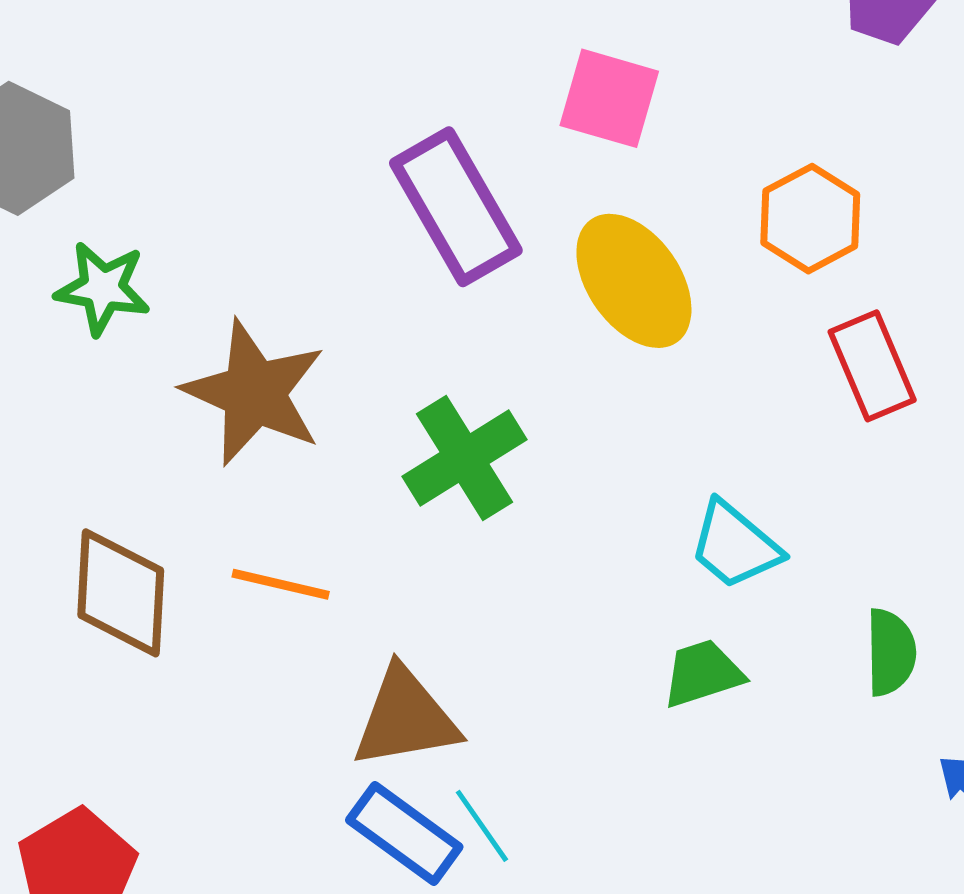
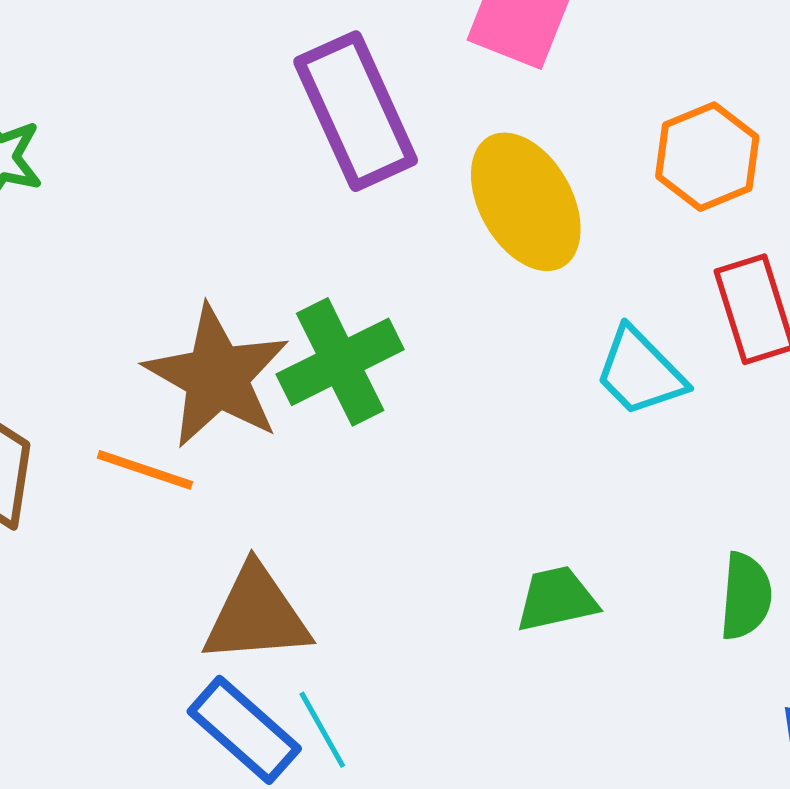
brown star: (254, 393) -> (217, 377), moved
cyan trapezoid: (735, 545) -> (640, 372), moved

